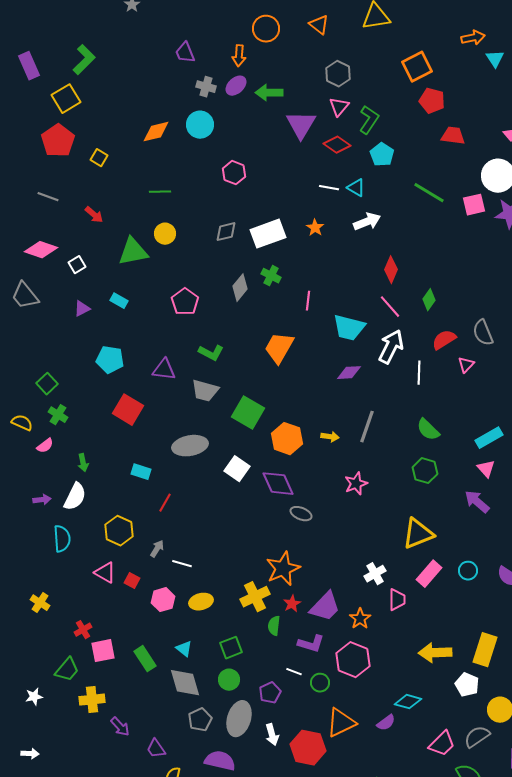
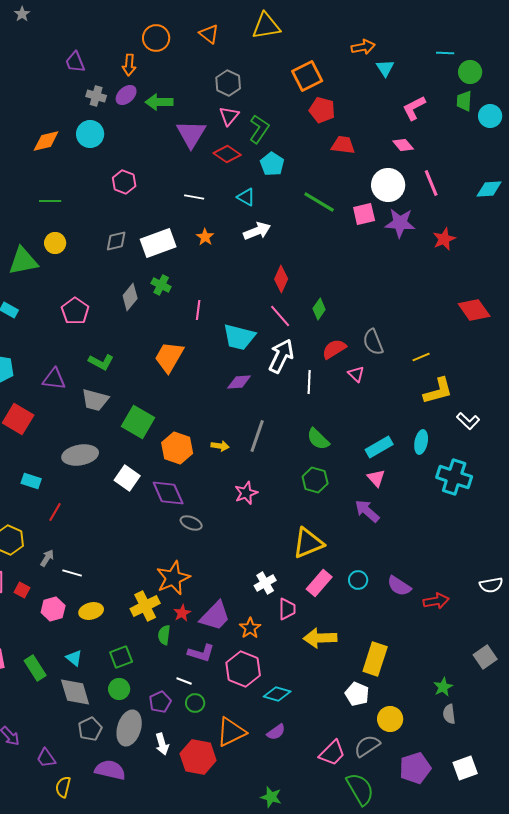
white line: (329, 188) -> (194, 197), moved
pink triangle: (466, 365) -> (356, 374), turned -30
yellow arrow: (435, 653) -> (320, 638), moved
green circle: (320, 683) -> (195, 703), moved
cyan diamond: (408, 702) -> (277, 694), moved

